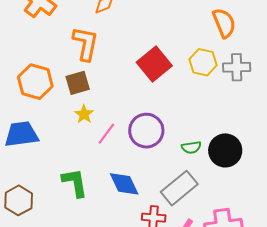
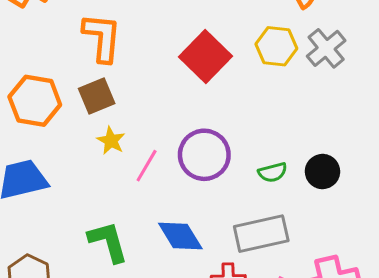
gray cross: (237, 67) -> (326, 48), turned -32
black circle: (225, 150) -> (322, 172), size x0.7
gray rectangle: (179, 188) -> (261, 234), turned 33

